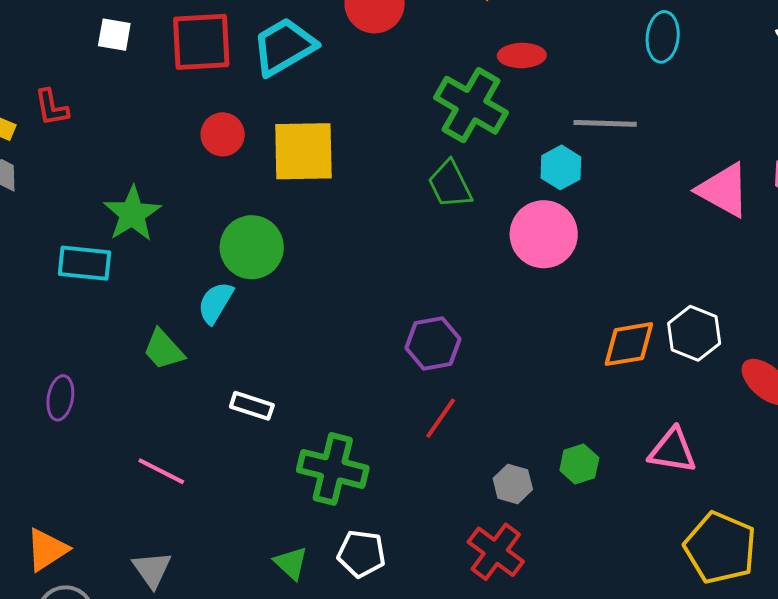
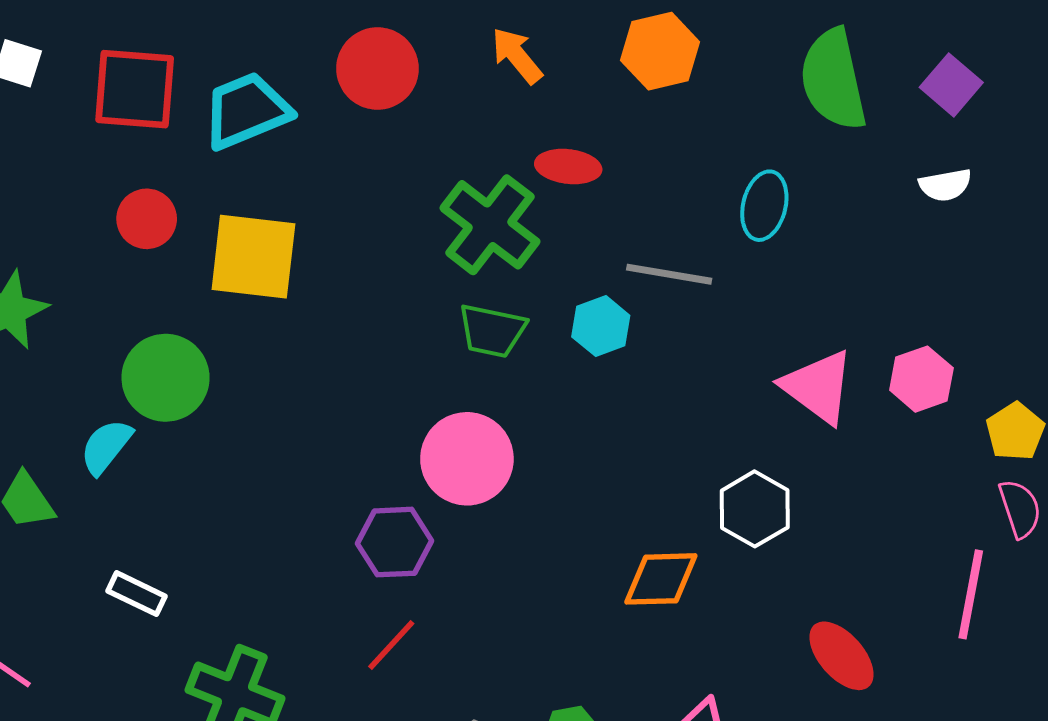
cyan ellipse: (663, 37) -> (764, 206), moved
green trapezoid: (450, 184) -> (492, 331), moved, turned -60
pink circle: (544, 234) -> (467, 459), moved
white hexagon: (694, 333) -> (755, 509), moved

